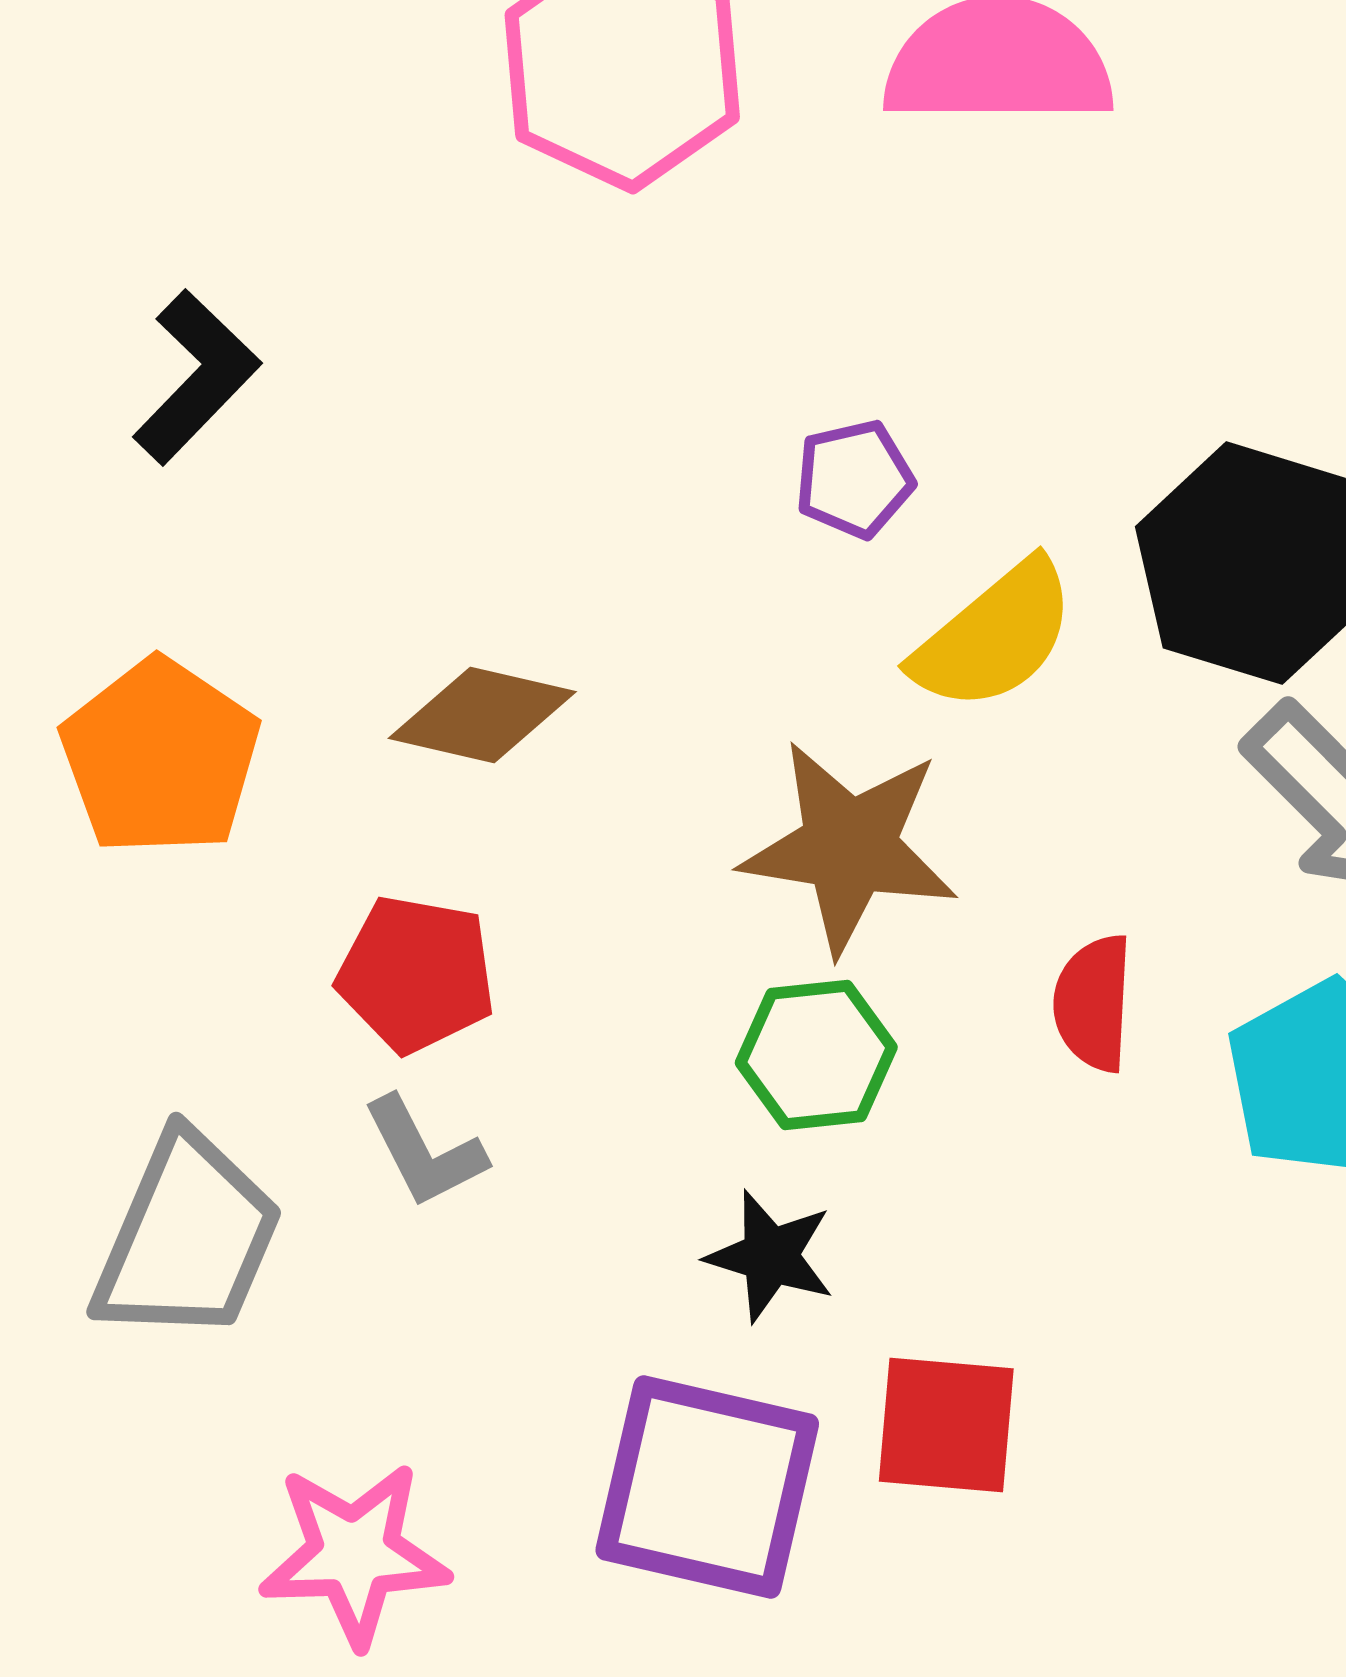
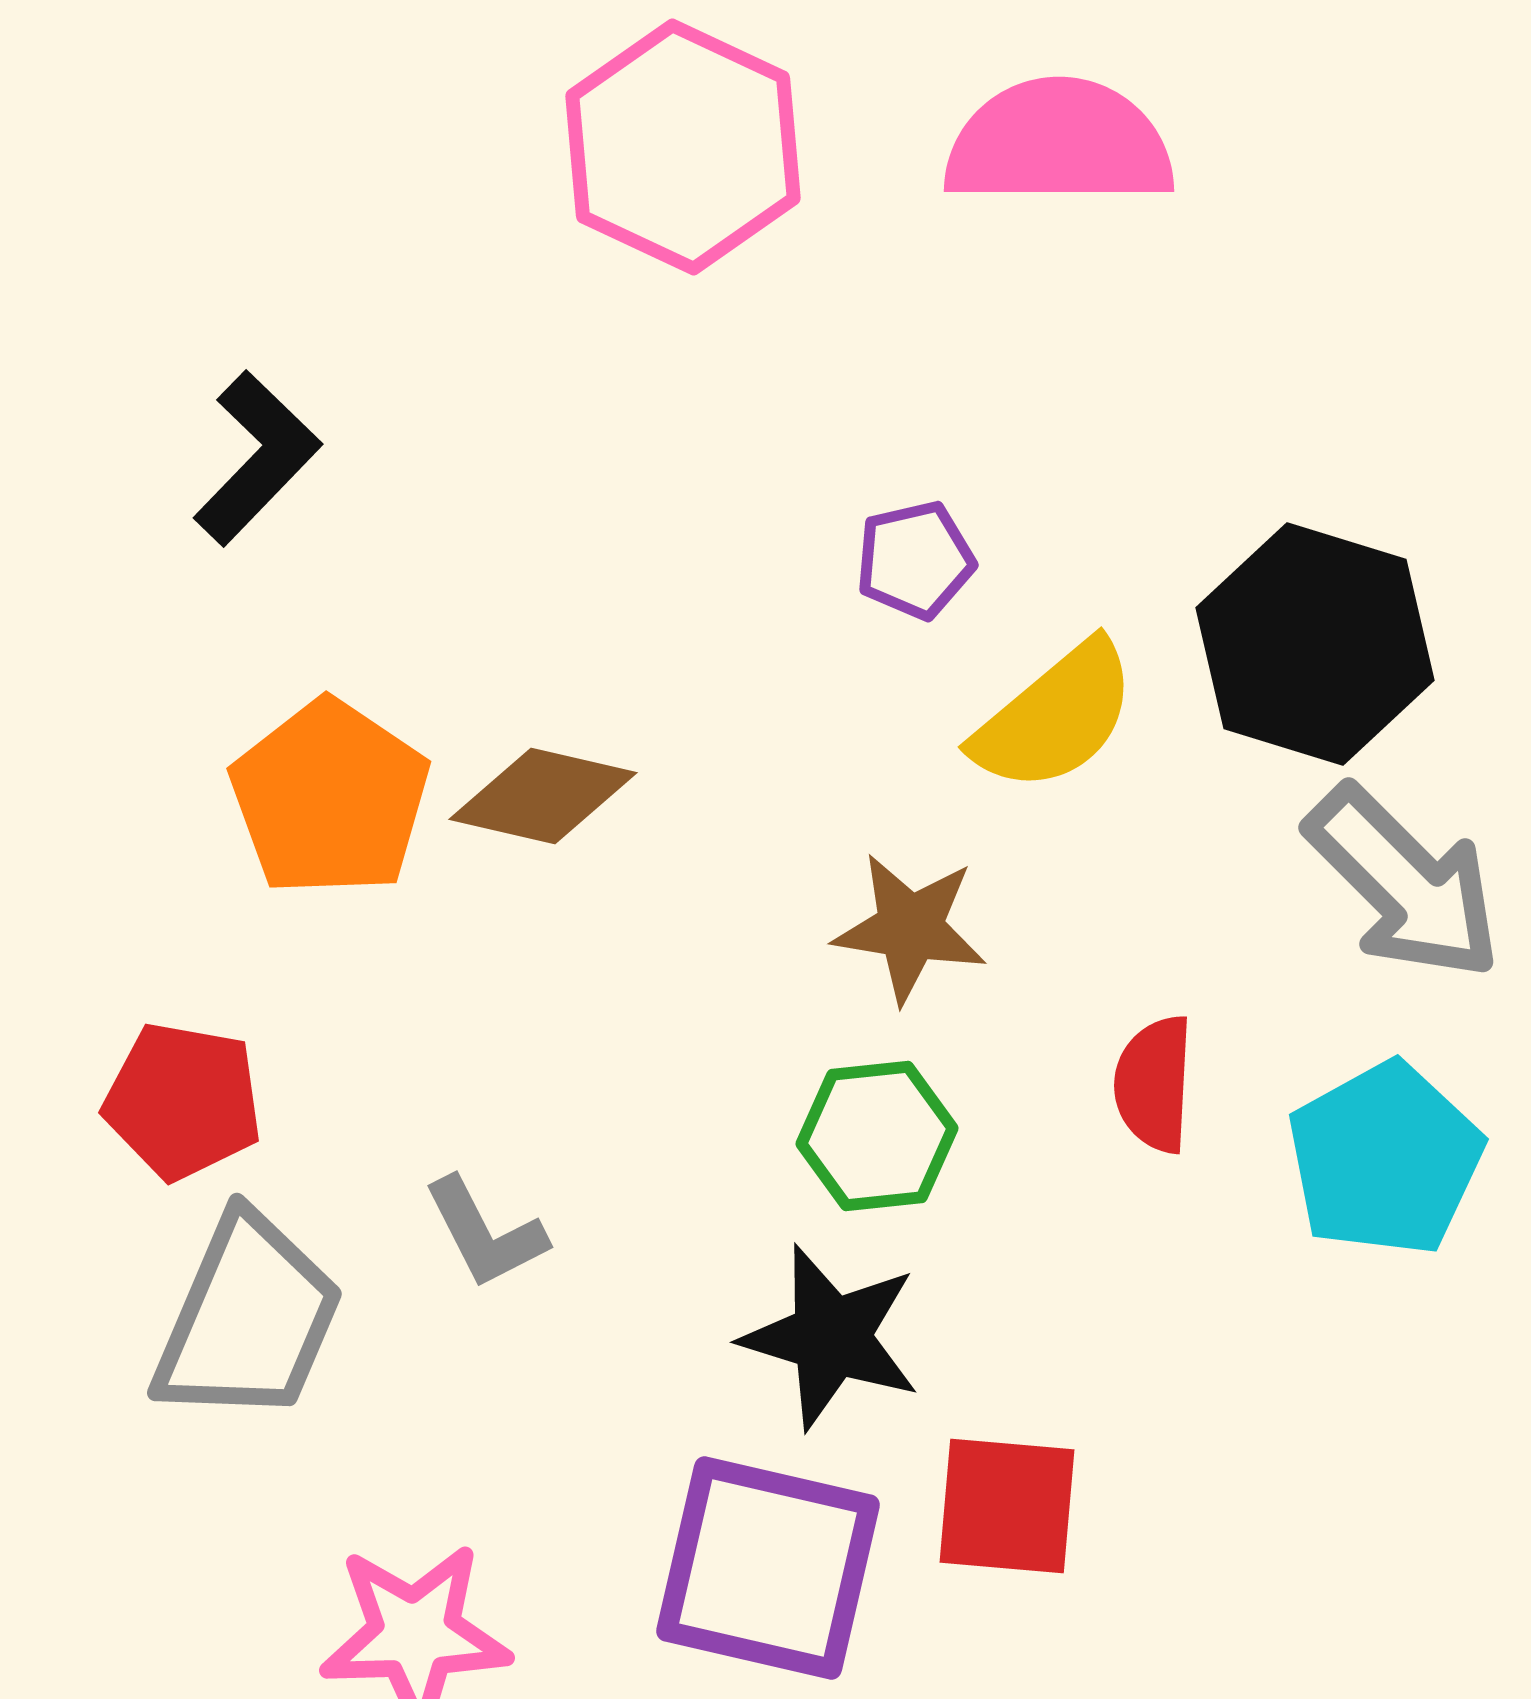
orange pentagon: (160, 757) -> (330, 798), moved
brown star: (849, 847) -> (910, 928), size x0.7
red pentagon: (416, 974) -> (183, 1101), moved
black star: (770, 1256) -> (831, 1337), size x1.4

